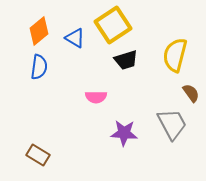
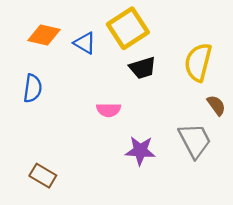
orange diamond: (39, 31) -> (44, 35), turned 52
blue semicircle: (39, 67) -> (33, 88), moved

